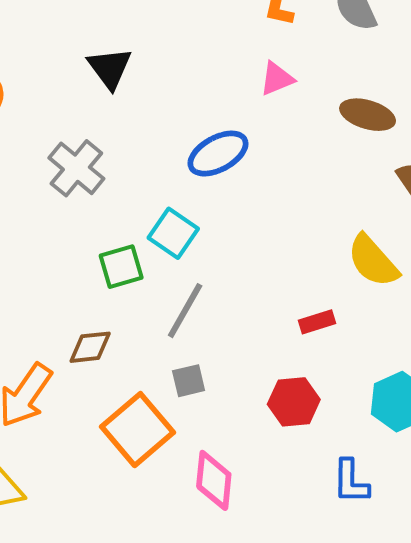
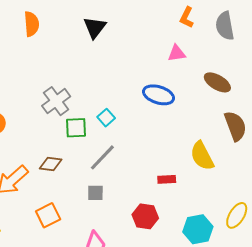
blue ellipse: (218, 154) -> (159, 95), moved, turned 32
gray cross: (76, 168) -> (56, 101), moved
cyan square: (173, 233) -> (106, 118), size x0.7
orange square: (138, 430) -> (48, 215), moved, size x0.7

